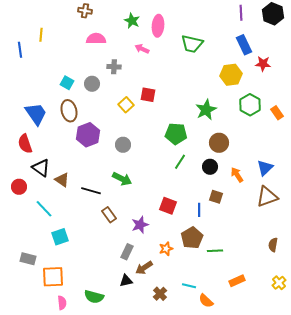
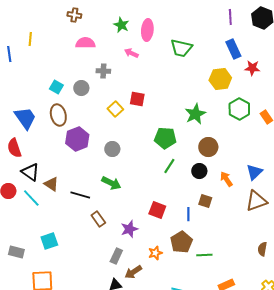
cyan line: (44, 209) -> (31, 198), moved
gray rectangle: (28, 259) -> (16, 252), moved

